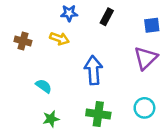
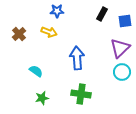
black rectangle: (107, 17) -> (102, 14), moved
brown cross: (23, 41) -> (19, 34), turned 32
cyan circle: (144, 108) -> (122, 72), moved

